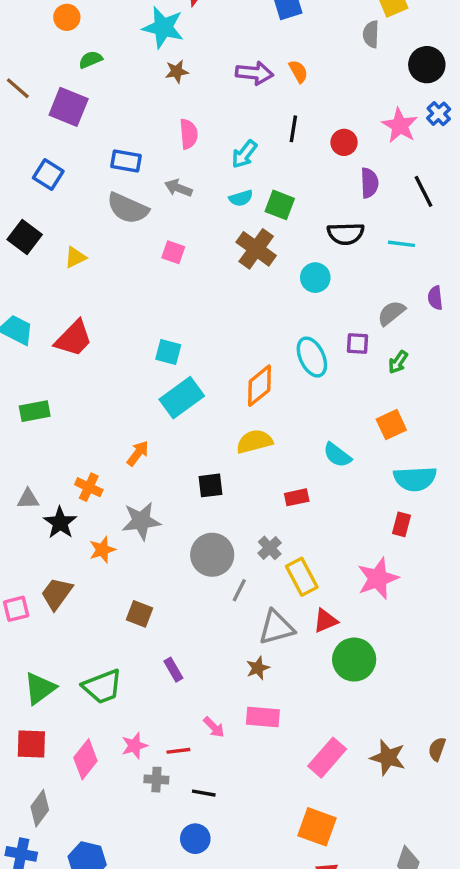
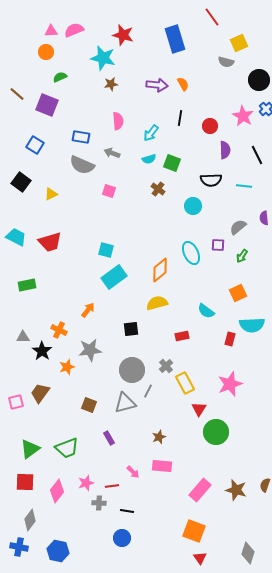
gray semicircle: (371, 34) -> (226, 62), turned -77
brown cross: (256, 249) -> (158, 189), size x0.6
red trapezoid: (74, 338) -> (50, 242), turned 30
red rectangle: (401, 524) -> (230, 339), moved
red triangle: (325, 621) -> (199, 409), turned -35
gray triangle: (276, 627) -> (125, 403), moved

